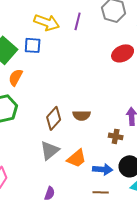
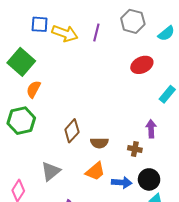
blue square: (33, 45) -> (40, 24), moved
brown semicircle: (82, 115) -> (99, 143), moved
gray triangle: (50, 150) -> (51, 171), moved

